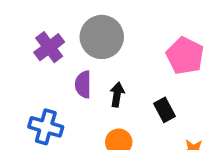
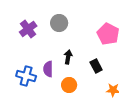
gray circle: (102, 37) -> (59, 23), size x0.7
purple semicircle: (83, 84) -> (48, 69), moved

